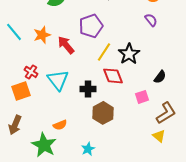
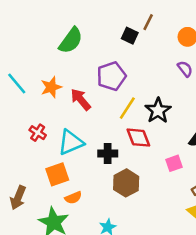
cyan triangle: (58, 80) -> (71, 142), turned 45
orange square: (21, 91) -> (57, 174), moved

